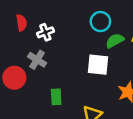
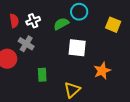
red semicircle: (22, 23) -> (14, 21), moved
green semicircle: (115, 41) -> (61, 24), moved

